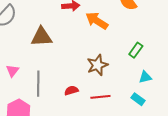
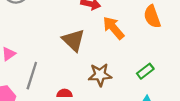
brown triangle: (41, 37) -> (73, 40), moved, turned 30

